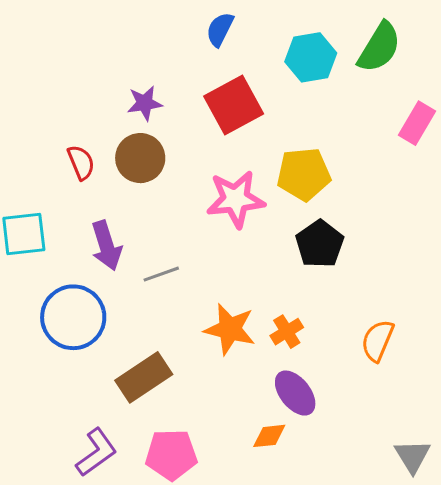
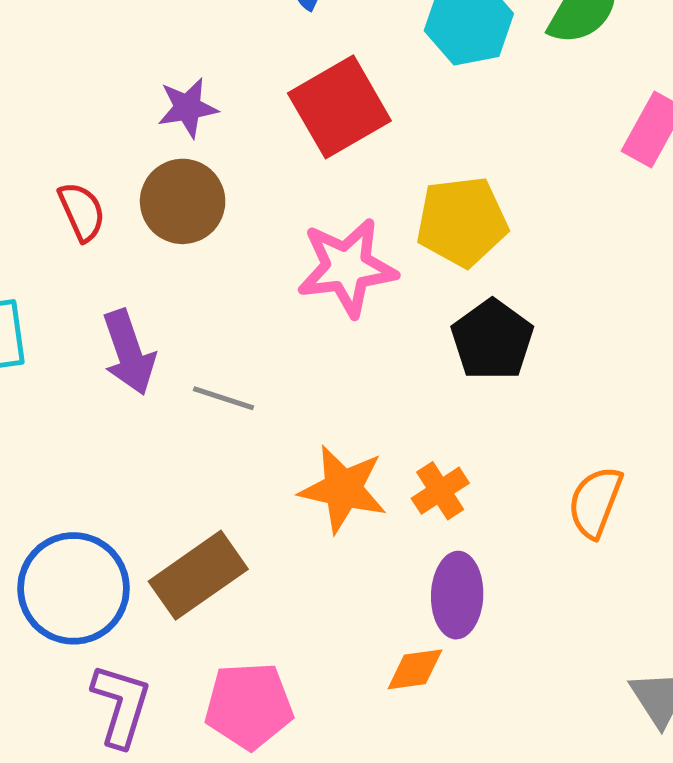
gray line: (161, 274) -> (224, 398), turned 39
blue circle: (73, 317) -> (74, 588), moved
purple ellipse: (295, 393) -> (457, 595), turned 42
purple L-shape: (96, 452) -> (121, 705), turned -36

